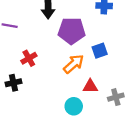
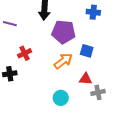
blue square: (100, 51) -> (87, 51), turned 32
red triangle: (90, 86) -> (86, 79), moved

